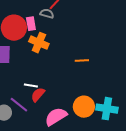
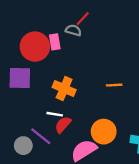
orange cross: (39, 43) -> (64, 89), moved
orange circle: (84, 107) -> (104, 132), moved

